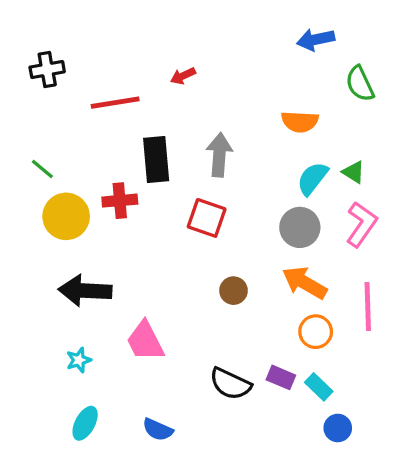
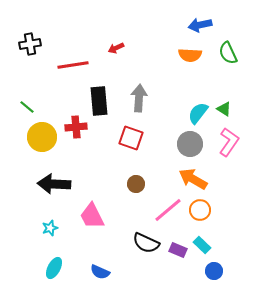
orange semicircle: (300, 122) -> (190, 55), moved
brown circle: (234, 291) -> (136, 184), moved
pink line: (368, 306) -> (168, 210), moved, turned 52
purple rectangle: (281, 377) -> (178, 250), moved

